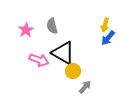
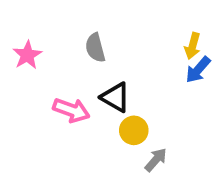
pink star: (26, 30) -> (27, 55), moved
black triangle: (63, 53) -> (115, 97), size x0.7

